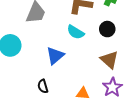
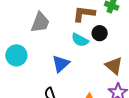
black circle: (107, 29) -> (100, 33), moved

